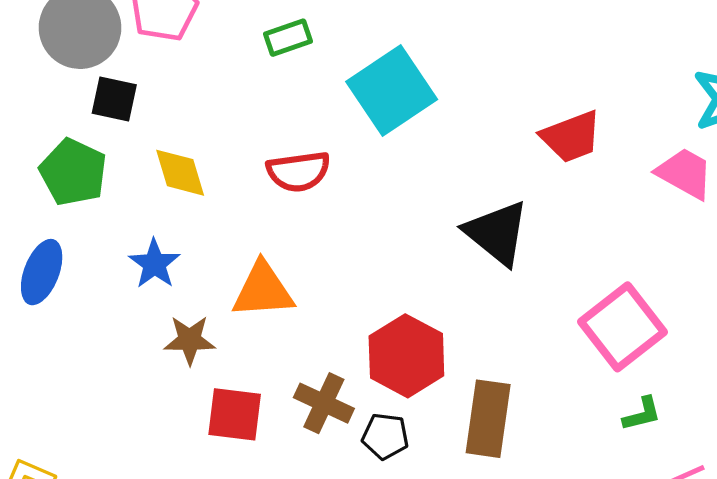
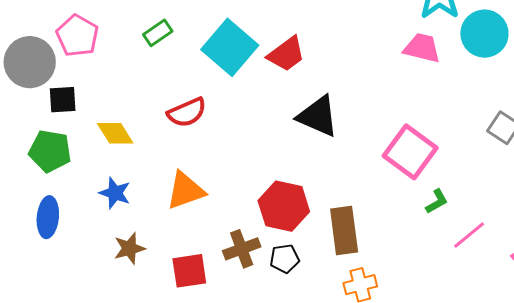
red trapezoid: (571, 137) -> (286, 54), moved
brown star: (190, 340) -> (129, 248), moved
brown cross: (324, 403) -> (242, 249), turned -30

